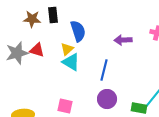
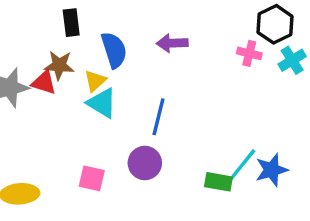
brown star: (32, 19) -> (59, 65), moved
purple arrow: (123, 40) -> (172, 43), moved
purple circle: (107, 99) -> (145, 163), moved

